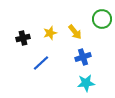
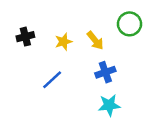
black cross: (23, 38) -> (25, 37), moved

